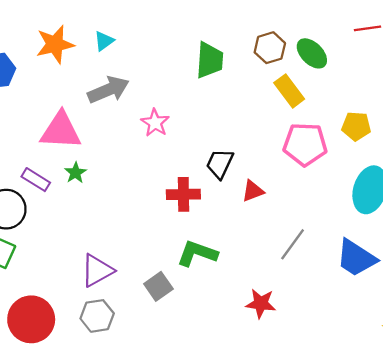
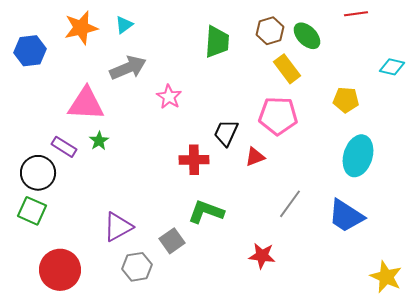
pink pentagon: (305, 144) -> (278, 116), moved
gray hexagon: (97, 316) -> (137, 267), moved

